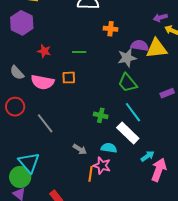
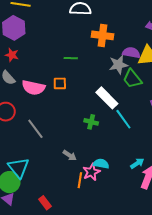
orange cross: (111, 29) -> (102, 35), size x1.5
red star: (44, 51) -> (12, 55), moved
green trapezoid: (128, 83) -> (132, 79), moved
white rectangle: (128, 133) -> (107, 98), moved
cyan semicircle: (109, 148) -> (101, 164), moved
pink star: (102, 166) -> (91, 172), turned 30

